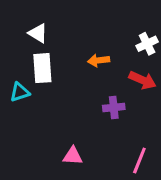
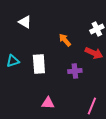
orange arrow: (99, 60) -> (65, 40), turned 56
white rectangle: (42, 68) -> (39, 64), moved

